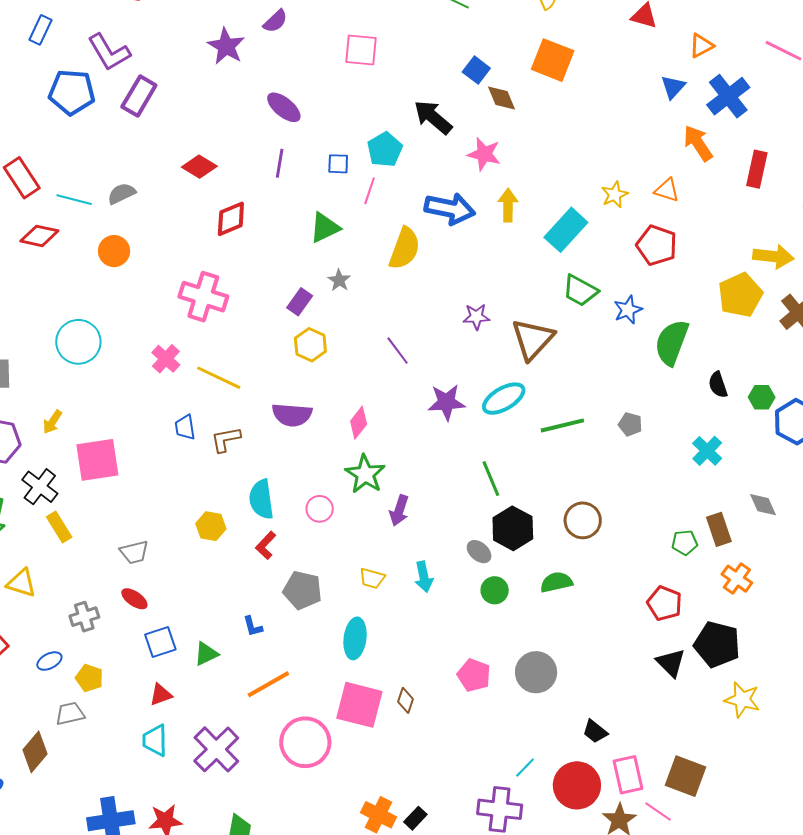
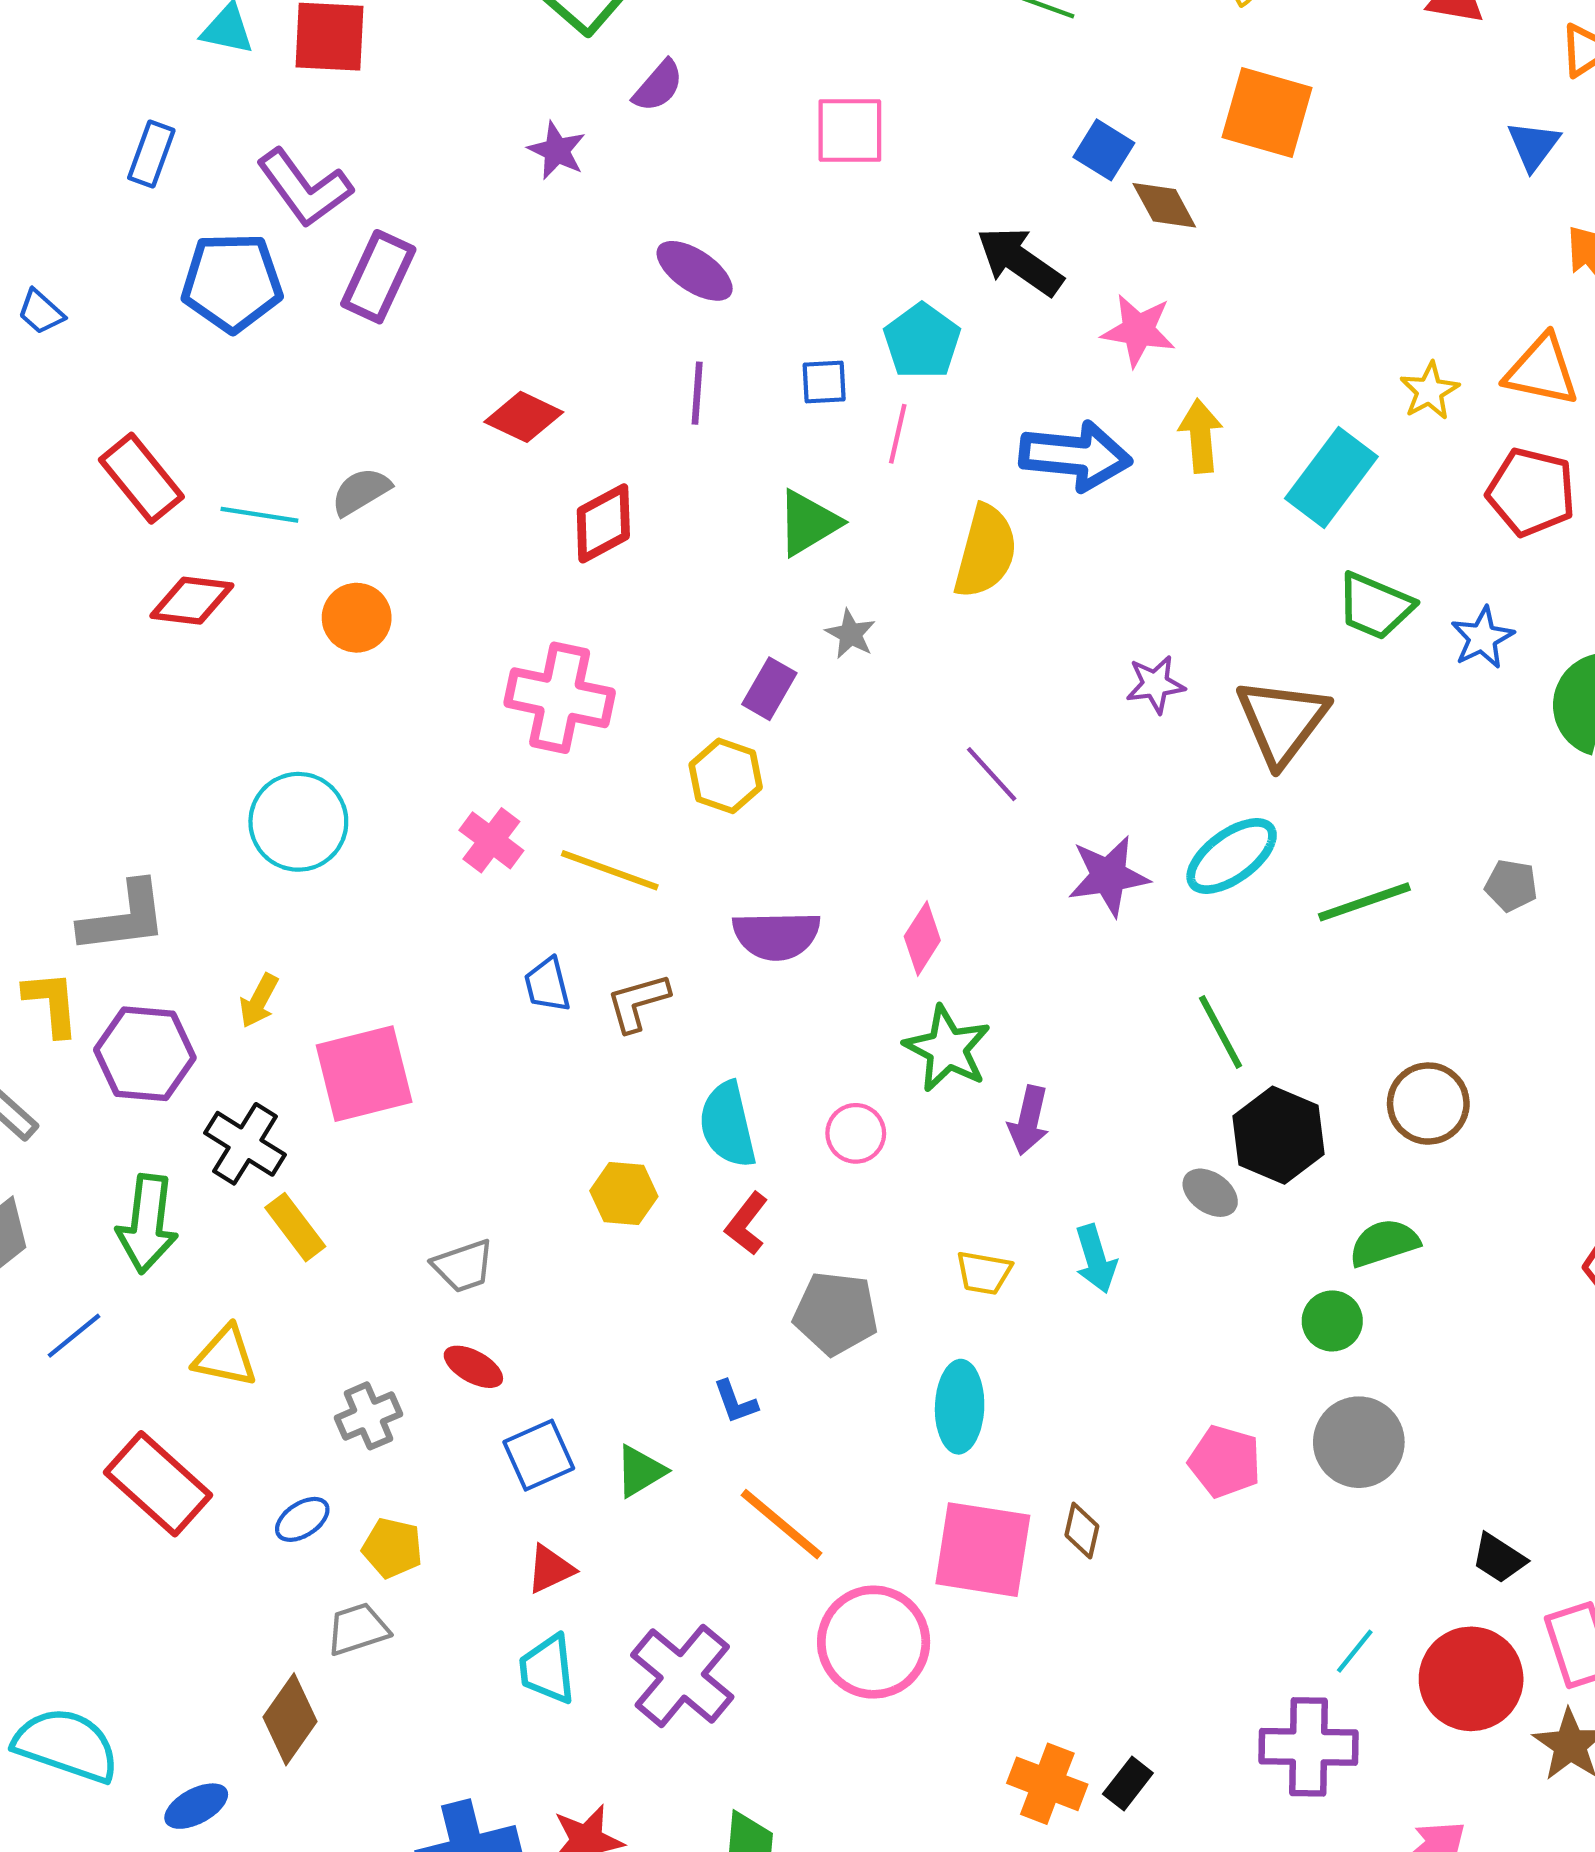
purple star: (226, 46) -> (557, 151), size x0.7
orange triangle: (667, 190) -> (1542, 370), size x1.4
yellow hexagon: (310, 345) -> (726, 776), moved
green circle: (495, 590) -> (1332, 1321), moved
orange line: (268, 684) -> (781, 1524), turned 75

